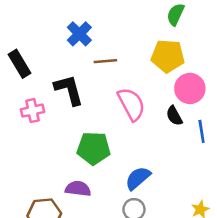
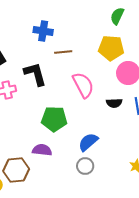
blue cross: (79, 34) -> (43, 31), turned -36
black semicircle: (174, 116) -> (114, 103), moved, turned -63

